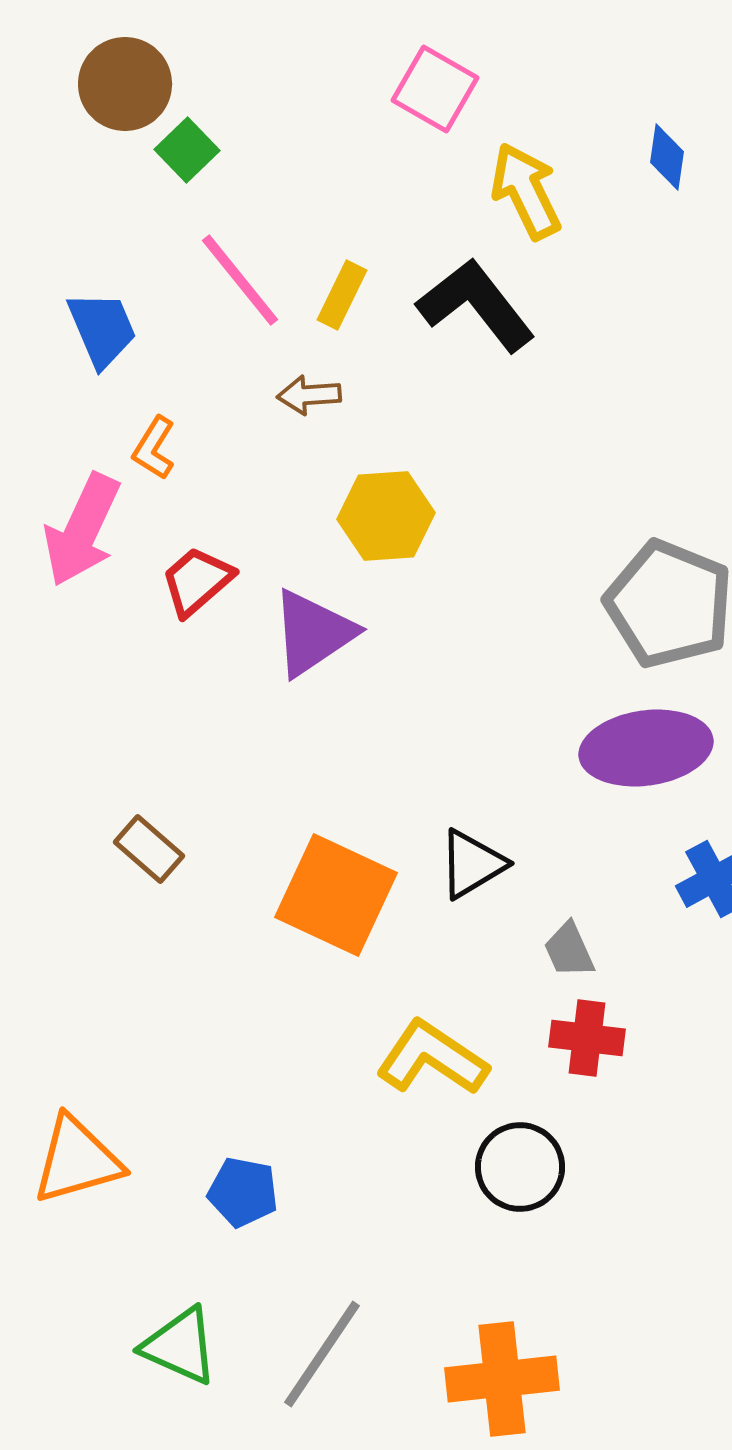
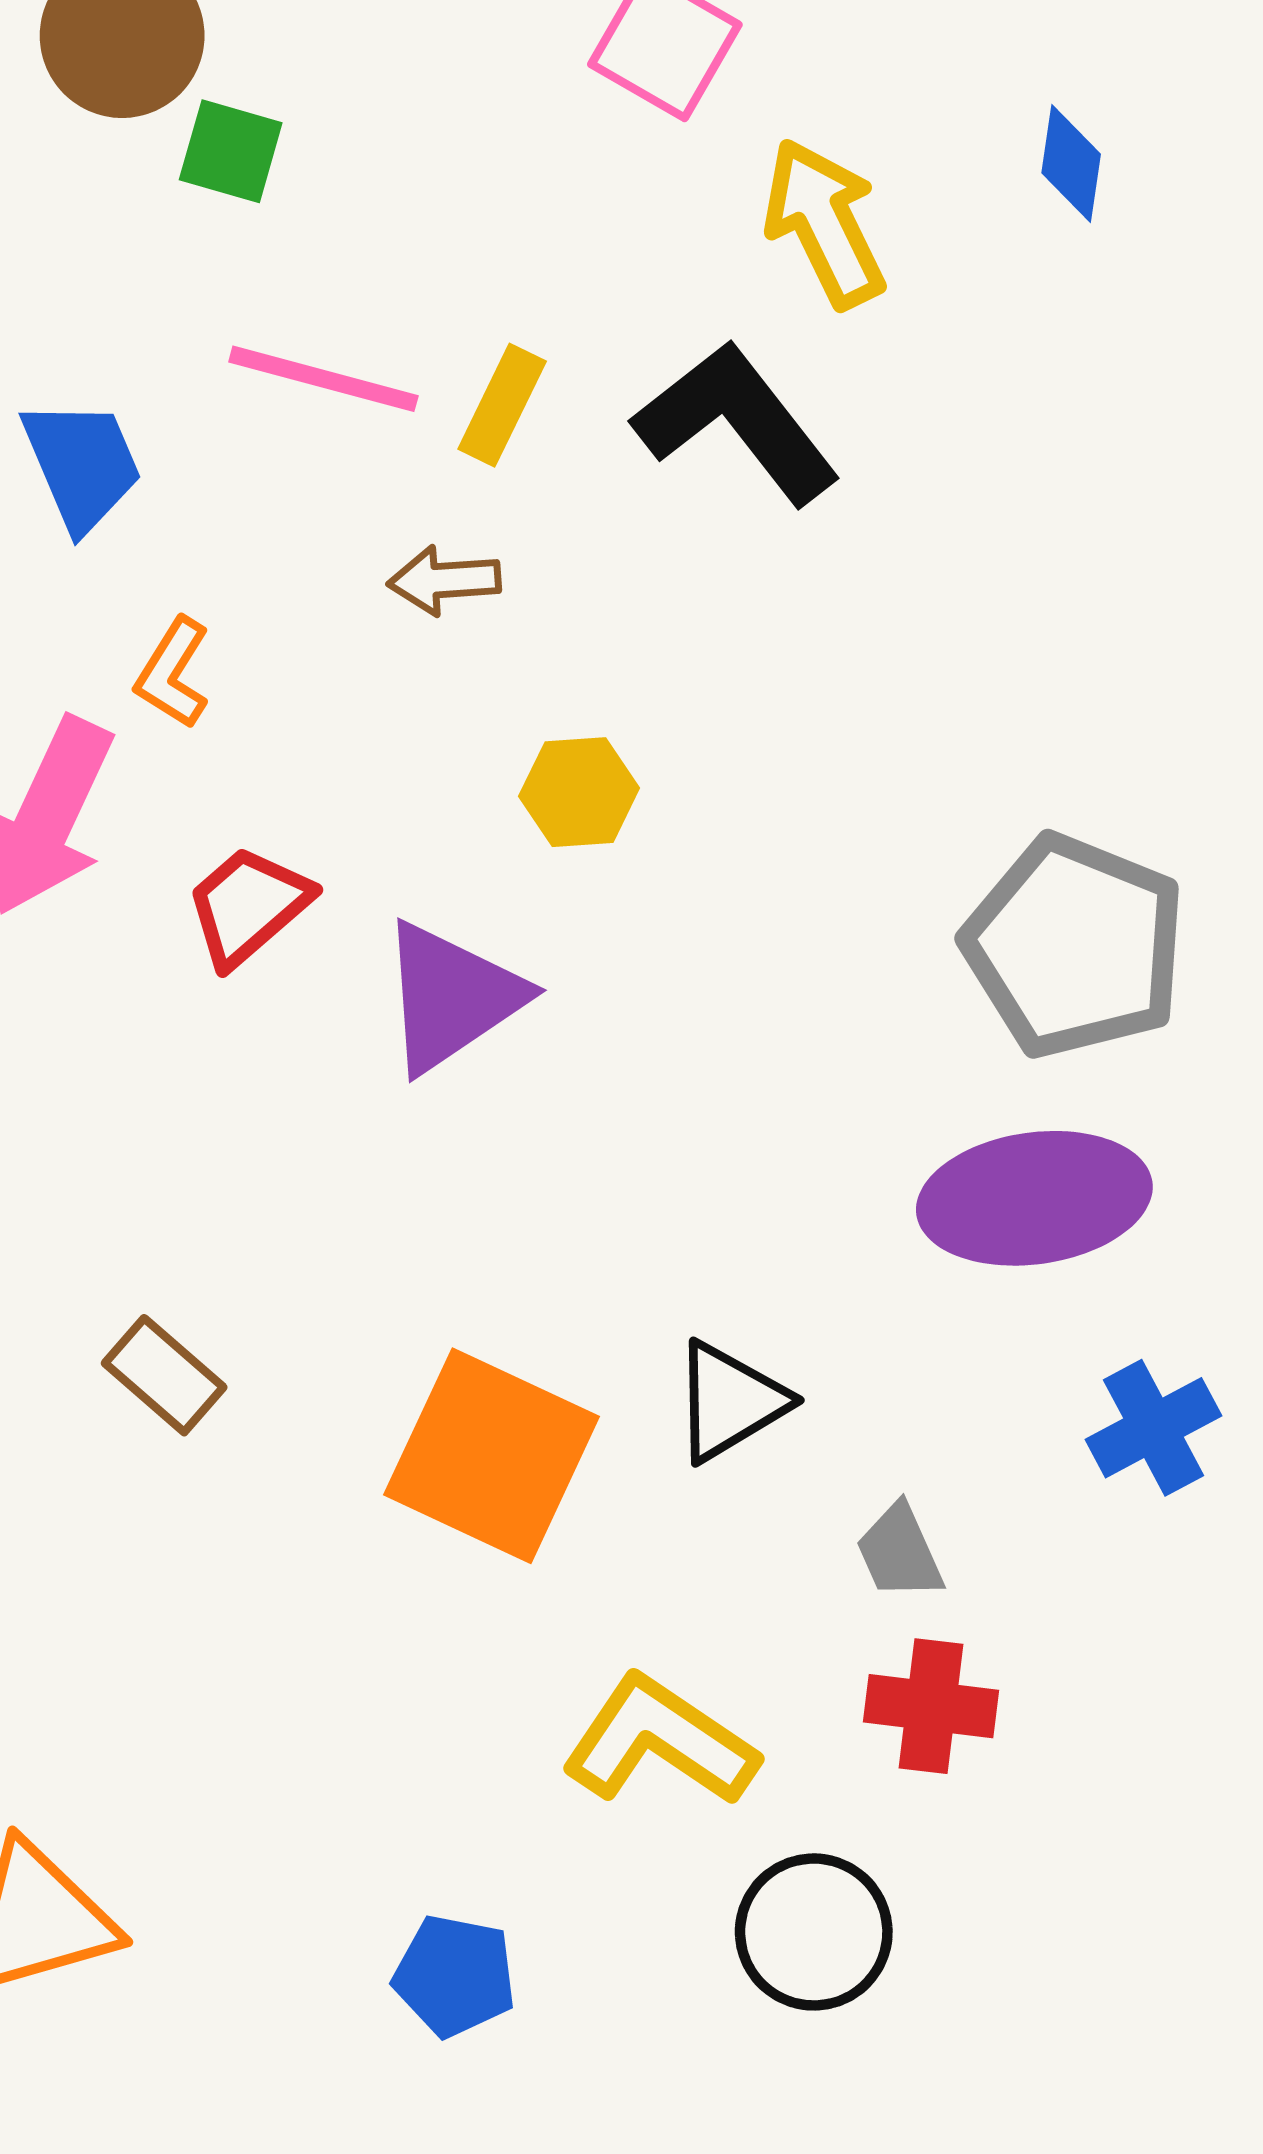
green square: (187, 150) -> (231, 151), turned -30
pink line: (240, 280) -> (323, 379), turned -36
yellow hexagon: (386, 516) -> (579, 792), size x0.7
blue pentagon: (243, 1192) -> (455, 1976), moved

